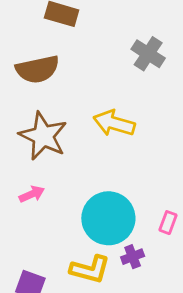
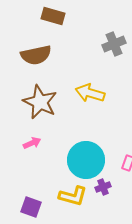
gray cross: (148, 54) -> (114, 44), turned 35

